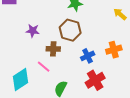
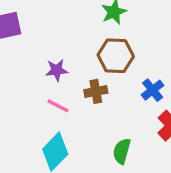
pink line: (44, 67) -> (58, 106), moved

